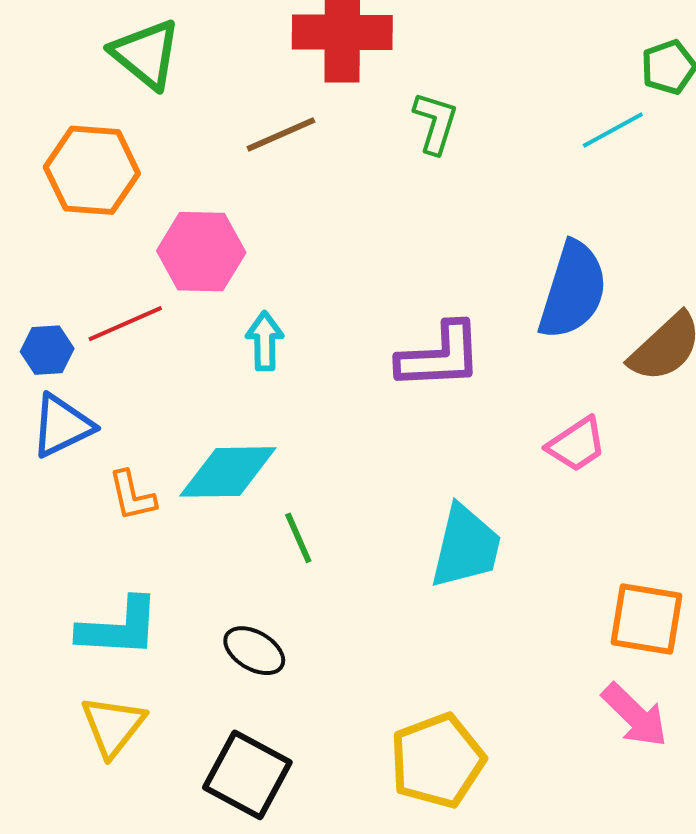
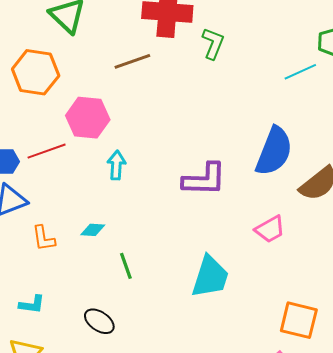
green L-shape: (435, 123) -> (213, 43), moved
cyan diamond: (228, 472) -> (93, 230), size x0.5
cyan L-shape: (119, 627) -> (32, 304), size x0.6

